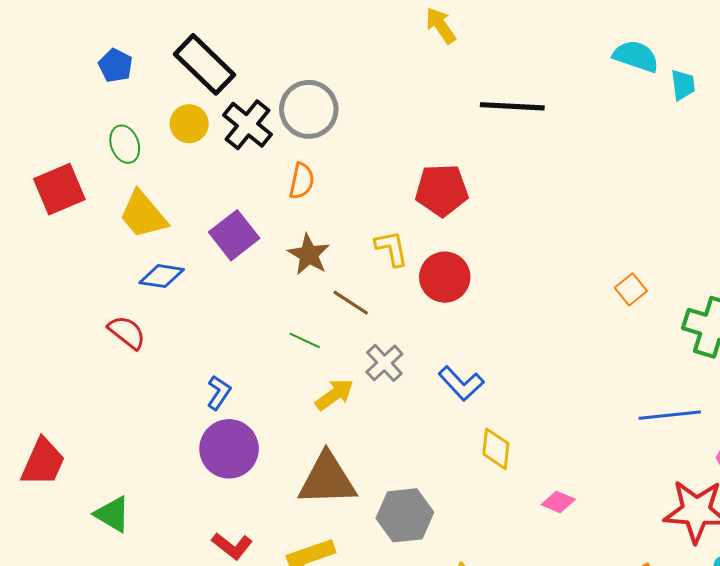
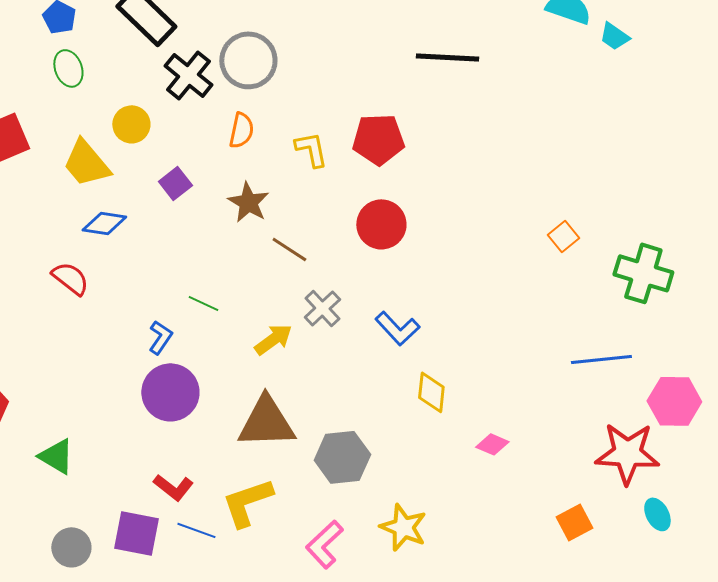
cyan trapezoid: (683, 85) -> (614, 36), turned 132
yellow circle: (189, 124) -> (131, 124), moved
green ellipse: (125, 144) -> (68, 68), moved
purple square: (234, 235) -> (175, 183), size x0.7
yellow L-shape: (392, 248) -> (311, 149), moved
green line: (305, 340) -> (203, 303), moved

